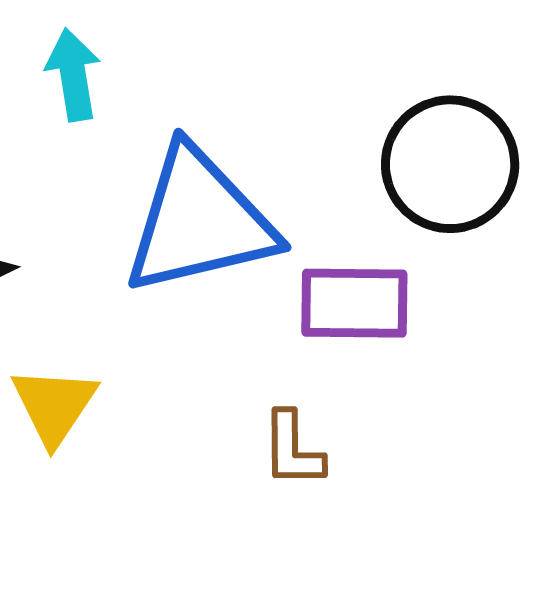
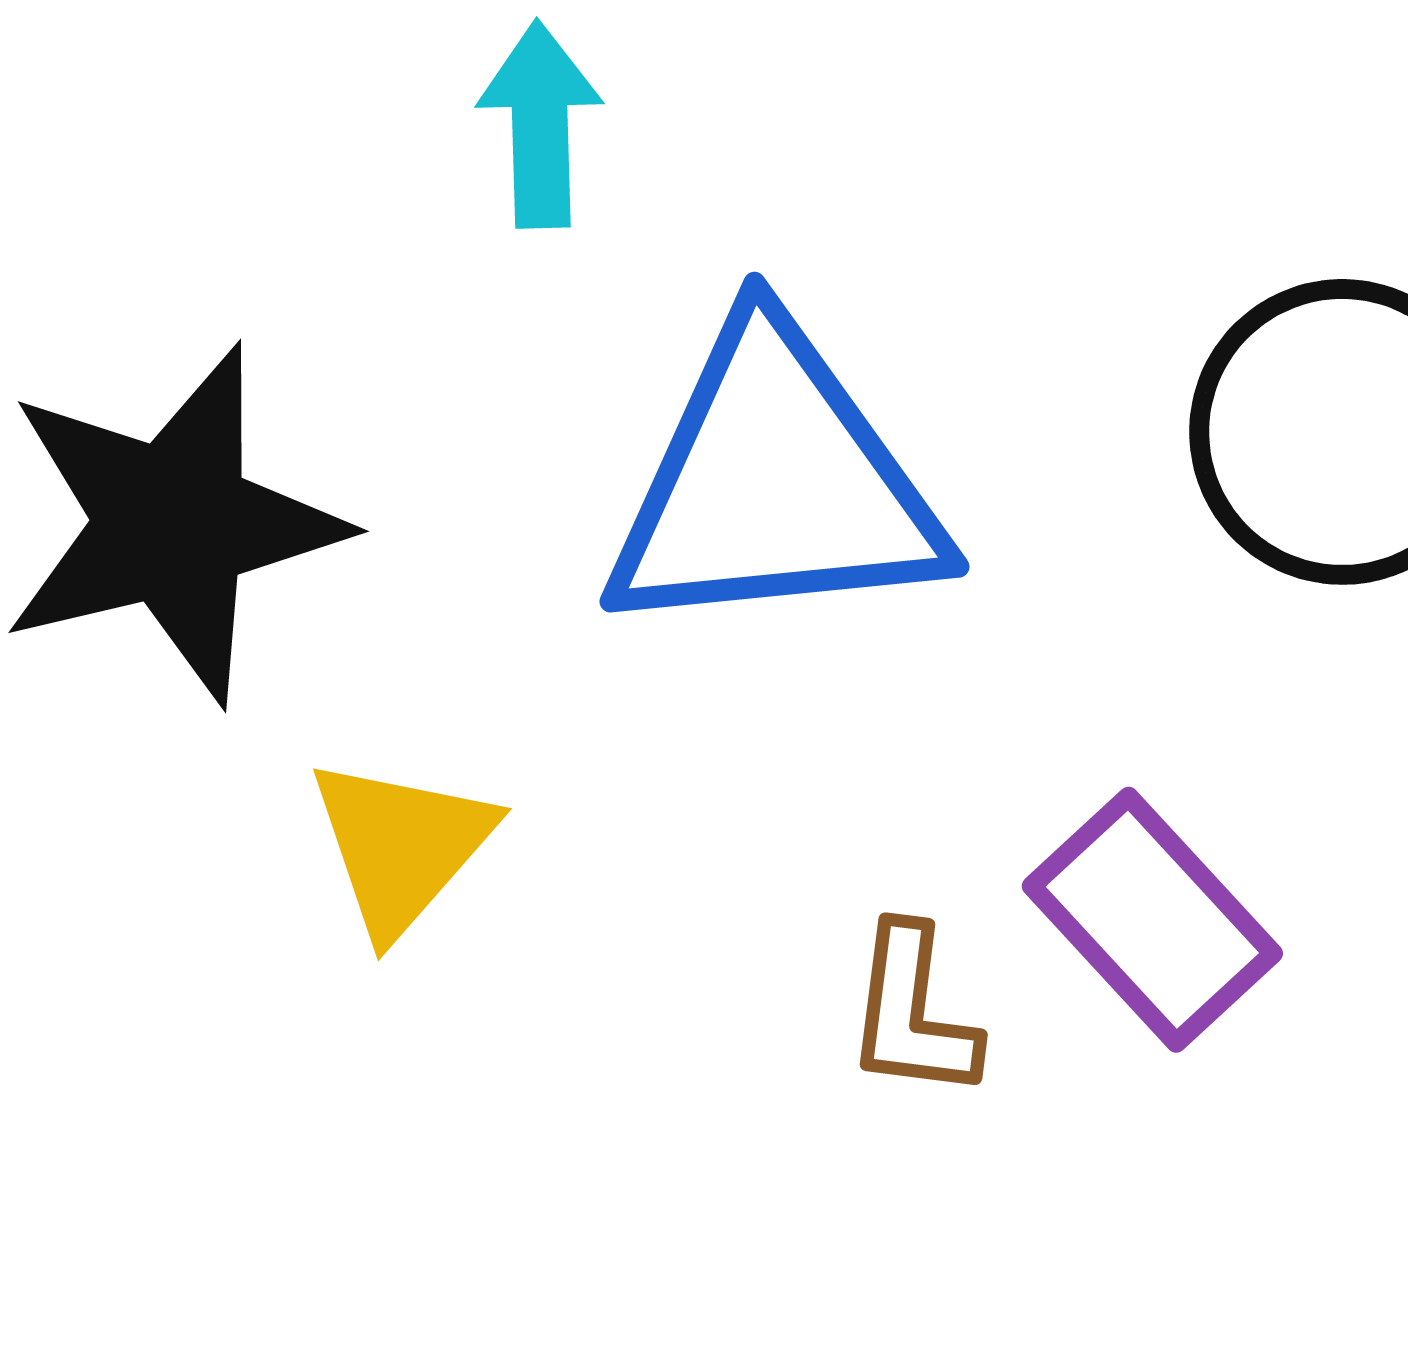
purple rectangle: (354, 303) -> (1152, 920), moved, turned 39

